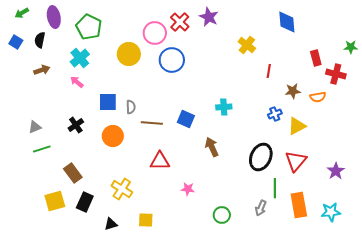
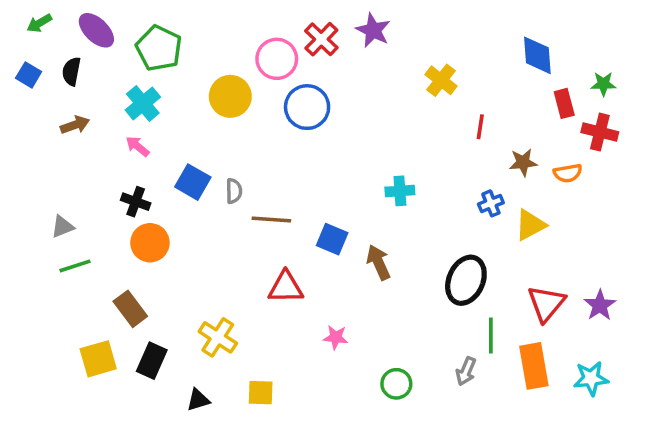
purple ellipse: (54, 17) -> (96, 30), turned -35
blue diamond: (287, 22) -> (537, 55), moved
green star: (351, 47) -> (603, 84), moved
blue square: (108, 102) -> (193, 182), turned 30
blue square: (186, 119) -> (332, 239), moved
black cross: (76, 125) -> (136, 202), moved, turned -35
orange circle: (113, 136) -> (150, 243), moved
red triangle: (296, 161) -> (546, 303), moved

